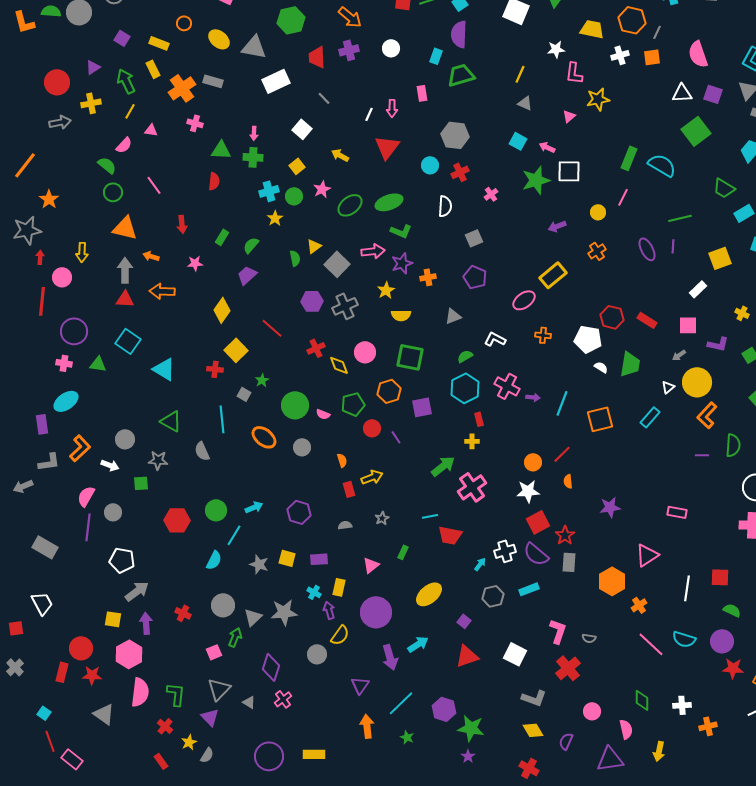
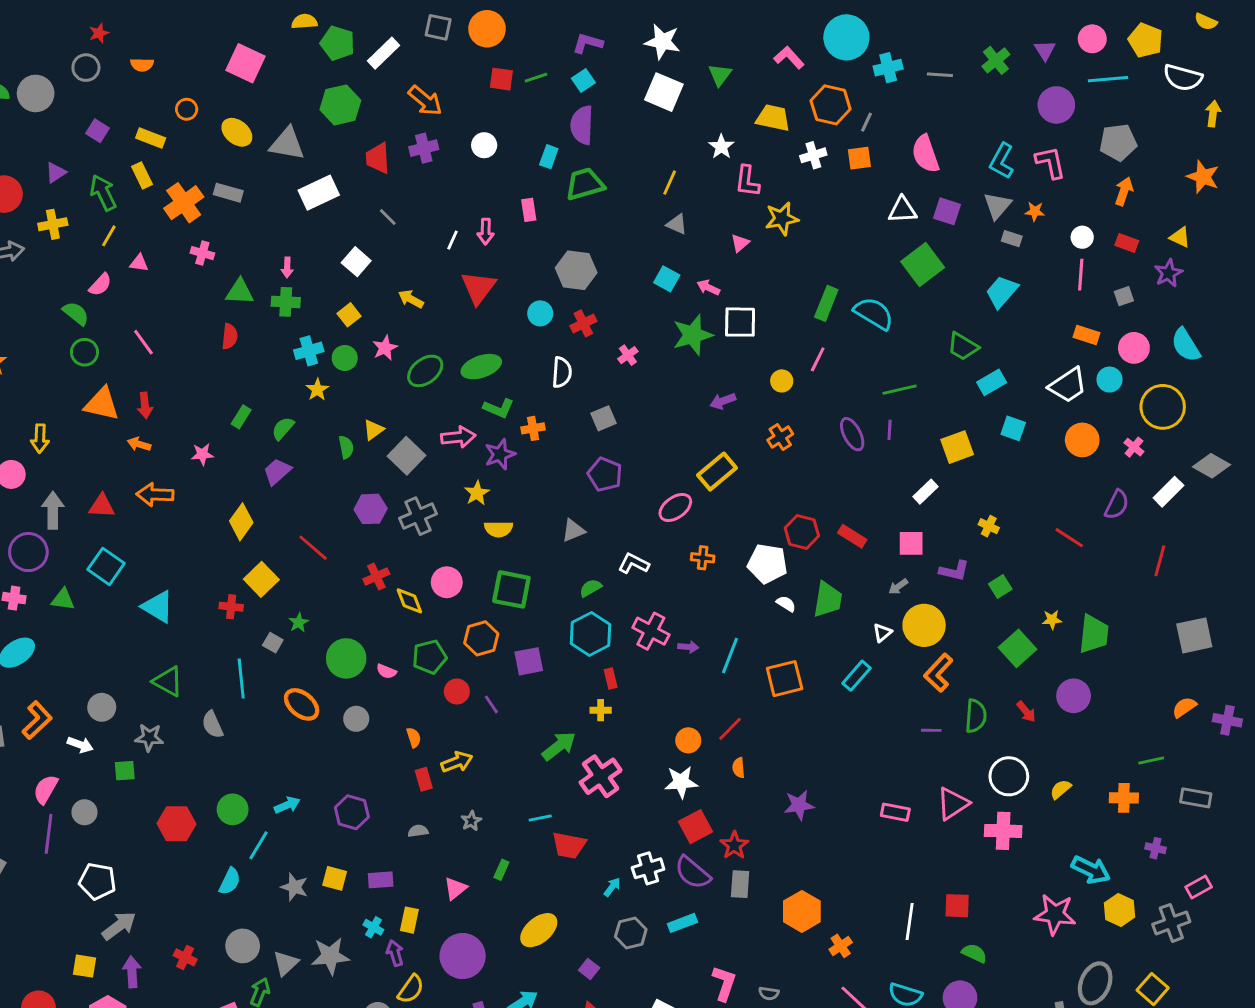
white star: (556, 49) -> (721, 147), turned -30
red arrow: (182, 224) -> (145, 405), moved
gray arrow: (125, 270) -> (53, 510), moved
orange cross: (428, 277) -> (533, 428), moved
pink triangle: (647, 555) -> (953, 804), moved

